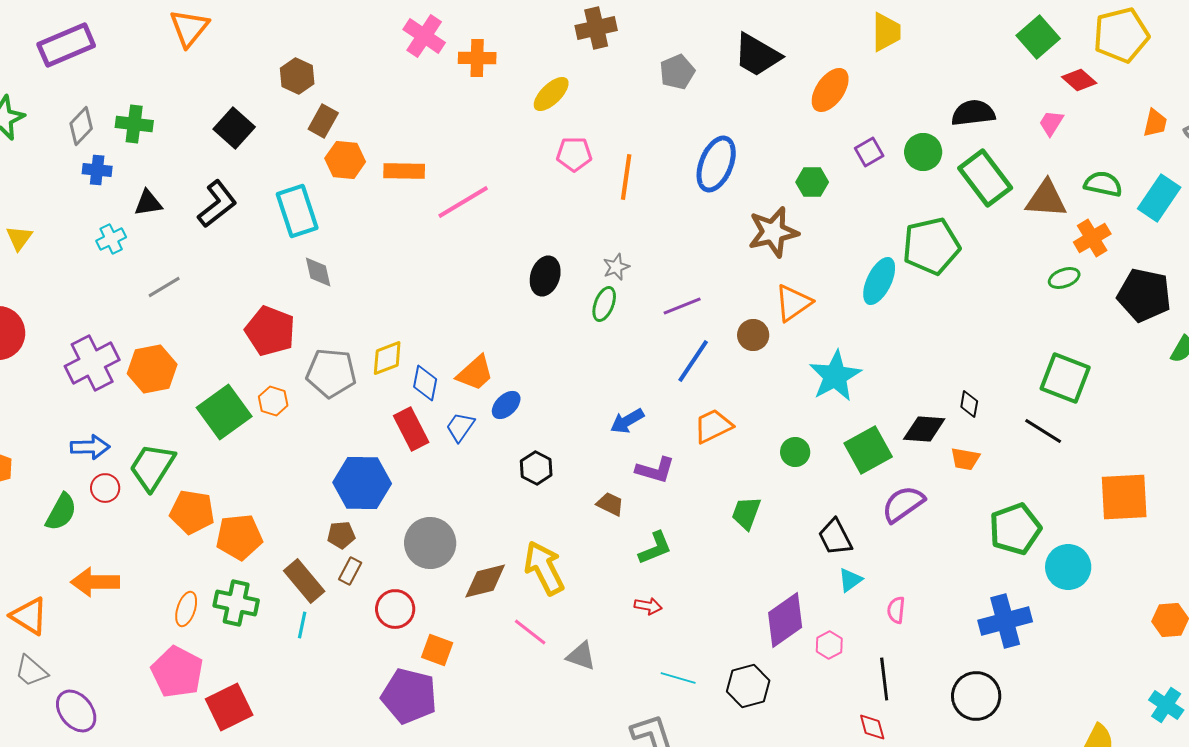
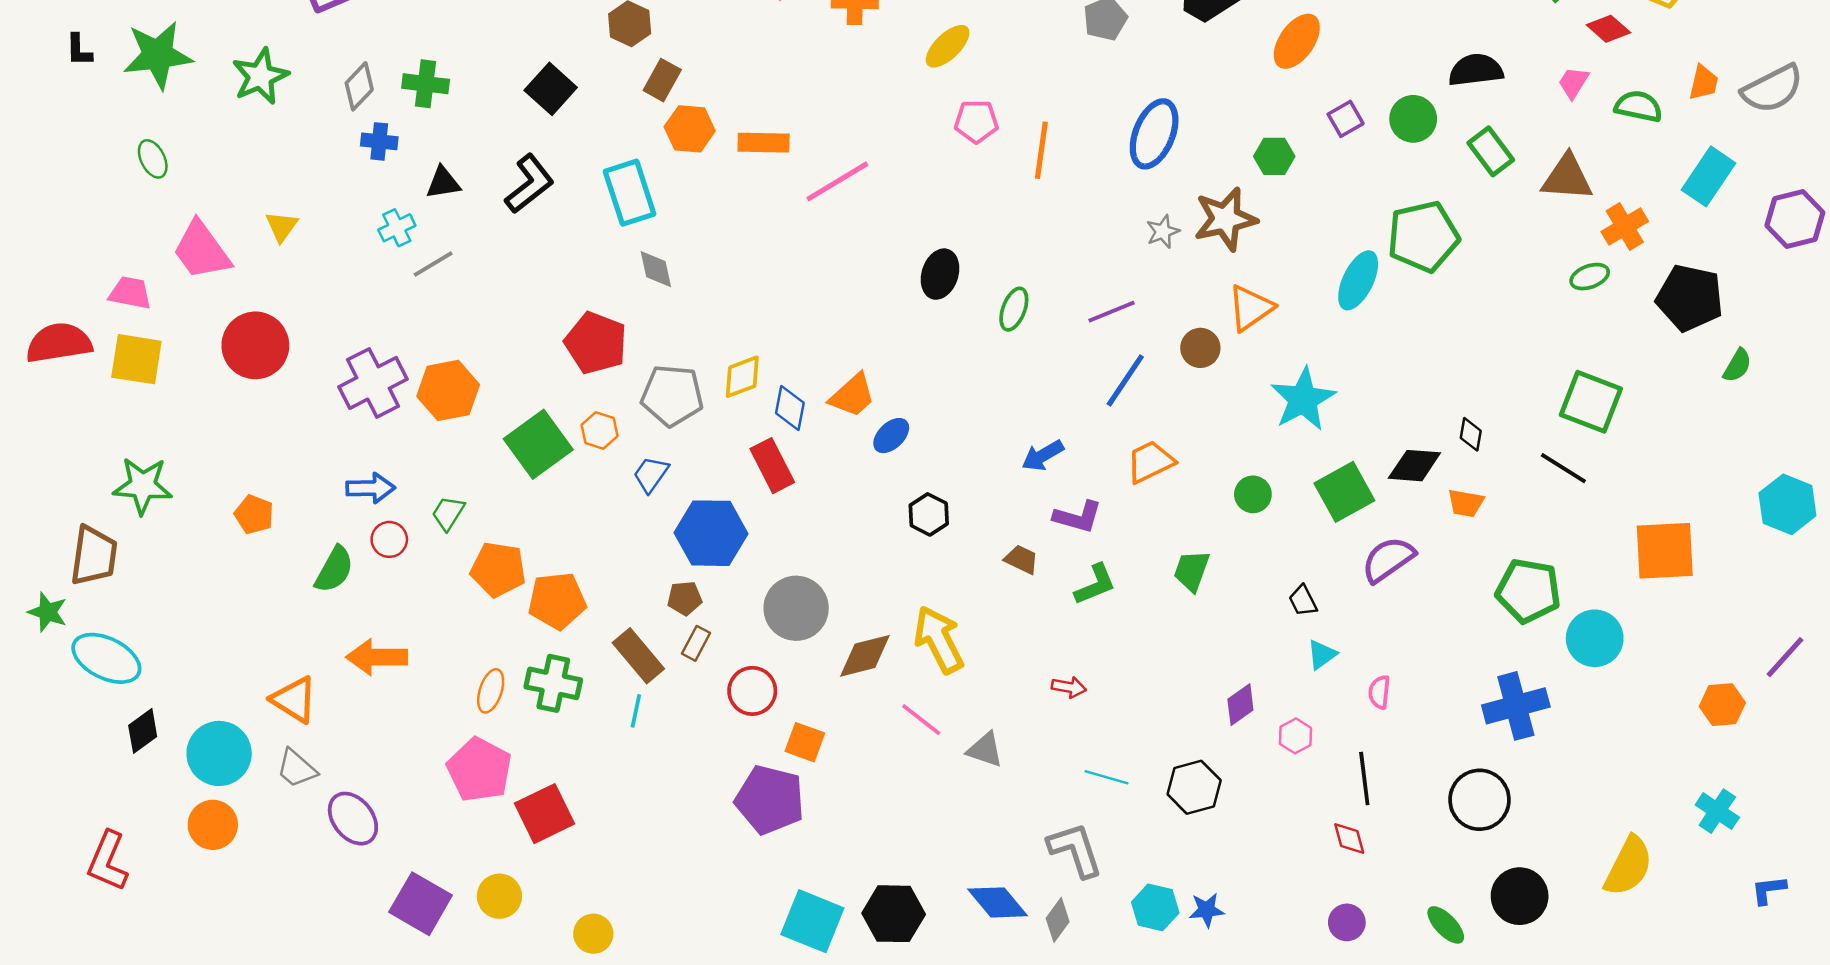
green rectangle: (985, 178) -> (1491, 151), size x0.7
green semicircle: (1103, 184) -> (1638, 106), moved
gray star: (616, 267) -> (1163, 232), moved
gray line: (164, 287) -> (433, 264), moved
blue trapezoid: (460, 427) -> (651, 474), moved
green trapezoid: (152, 467) -> (448, 513), size x0.6
green pentagon: (1015, 529) -> (1528, 591), turned 30
black trapezoid: (835, 537) -> (1303, 601), size x0.7
green L-shape: (655, 548) -> (1095, 584), moved
purple diamond: (785, 620) -> (1240, 705), size x0.6

